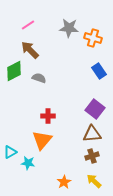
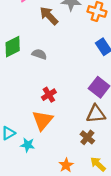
brown arrow: (30, 50) -> (49, 16), moved
red cross: (48, 116) -> (49, 95), turned -32
brown cross: (92, 156) -> (87, 137), moved, turned -32

